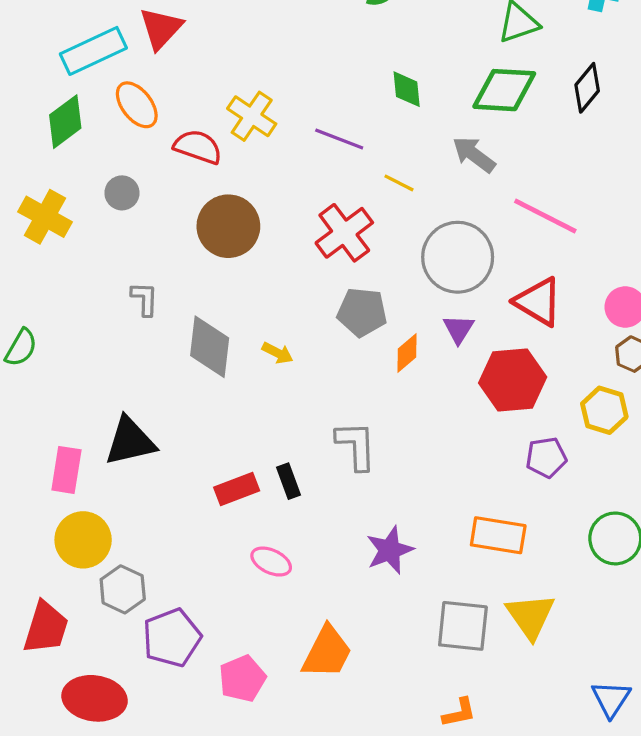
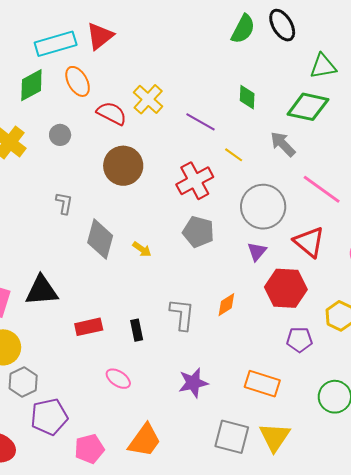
orange diamond: (407, 353) -> (226, 305), moved
red rectangle: (237, 489) -> (89, 327), moved

